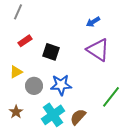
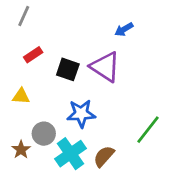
purple triangle: (98, 50) -> (105, 67), moved
yellow triangle: (16, 72) -> (21, 96), turned 32
gray circle: (34, 86) -> (44, 134), moved

